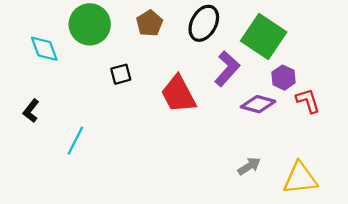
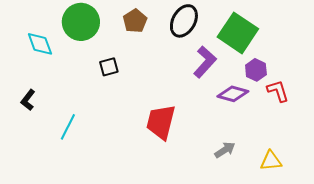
red trapezoid: (178, 94) -> (161, 122), moved, turned 42
yellow triangle: (300, 178) -> (271, 161), size x0.7

